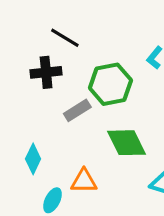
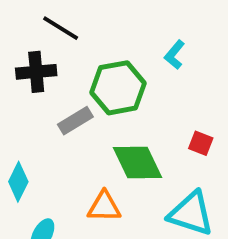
orange triangle: (84, 181) -> (104, 207), moved

